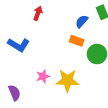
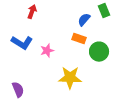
red arrow: (38, 13) -> (32, 12), moved
pink star: (43, 76) -> (47, 51), moved

